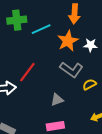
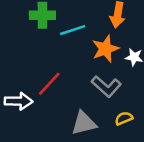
yellow semicircle: (89, 84) -> (124, 118), moved
gray triangle: (57, 100) -> (84, 123), size x1.5

